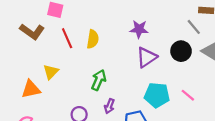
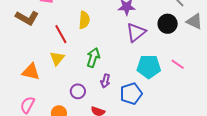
red line: (67, 38) -> (61, 34), moved
yellow triangle: (51, 72) -> (57, 58), moved
orange triangle: (31, 89) -> (31, 72), turned 30

